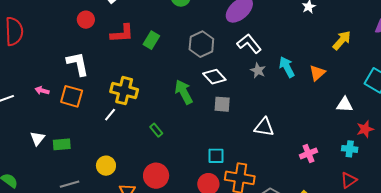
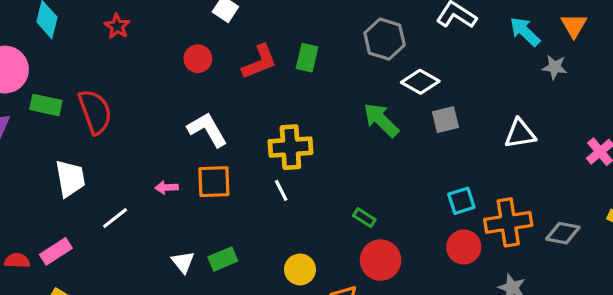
gray star: (258, 70) -> (555, 67), moved
white line: (110, 115) -> (281, 190), turned -48
green rectangle: (156, 130) -> (364, 218), moved

